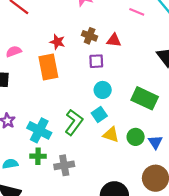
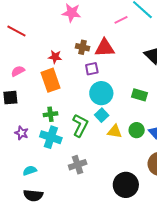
pink line: (137, 12) -> (121, 20), turned -40
red triangle: (114, 40) -> (105, 48), size x1.5
cyan circle: (103, 90) -> (101, 93), size x1.5
green rectangle: (145, 98) -> (139, 95), size x0.7
green cross: (38, 156) -> (50, 114), moved

